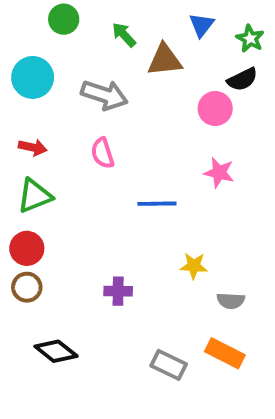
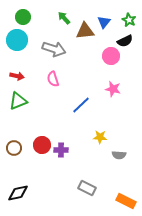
green circle: (64, 19) -> (23, 17), moved
blue triangle: (202, 25) -> (104, 22), moved
blue line: (157, 204) -> (81, 105), turned -42
red circle: (27, 248) -> (42, 145), moved
black diamond: (56, 351) -> (18, 193), moved, turned -50
orange rectangle: (225, 353) -> (126, 201), moved

